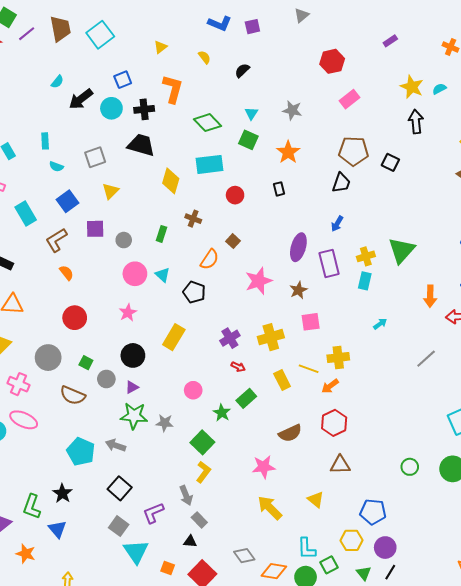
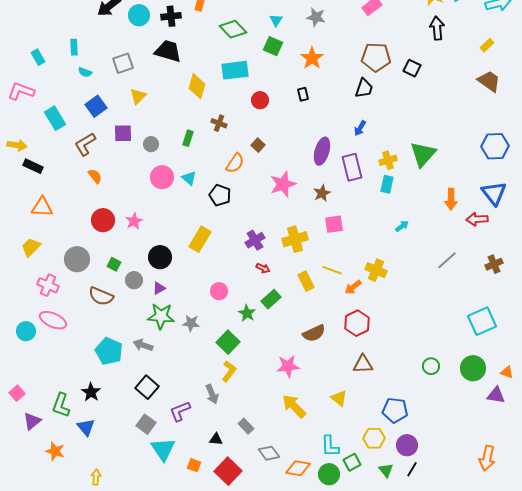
pink star: (128, 313) -> (134, 221), moved
yellow cross: (338, 358) -> (376, 270), moved, turned 30
gray rectangle: (199, 520) -> (246, 426), moved

